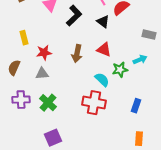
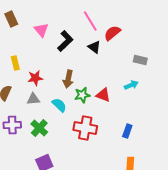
red triangle: (104, 50) -> (103, 95), moved
green star: (120, 70) -> (82, 95), moved
cyan semicircle: (102, 80) -> (59, 105), moved

